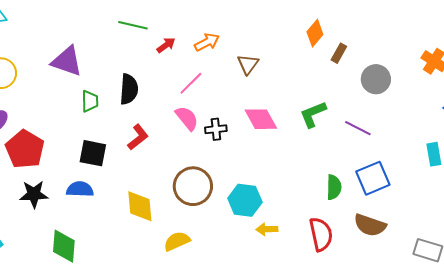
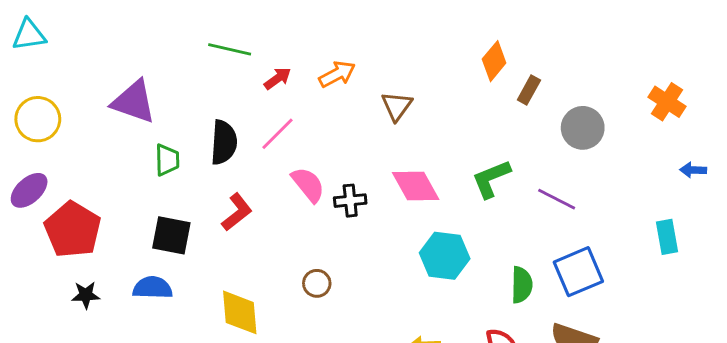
pink line: (191, 83) -> (278, 134), moved
brown circle: (193, 186) -> (317, 283), size x0.5
black star: (34, 194) -> (86, 295), size x0.7
cyan hexagon: (245, 200) -> (445, 256), moved

